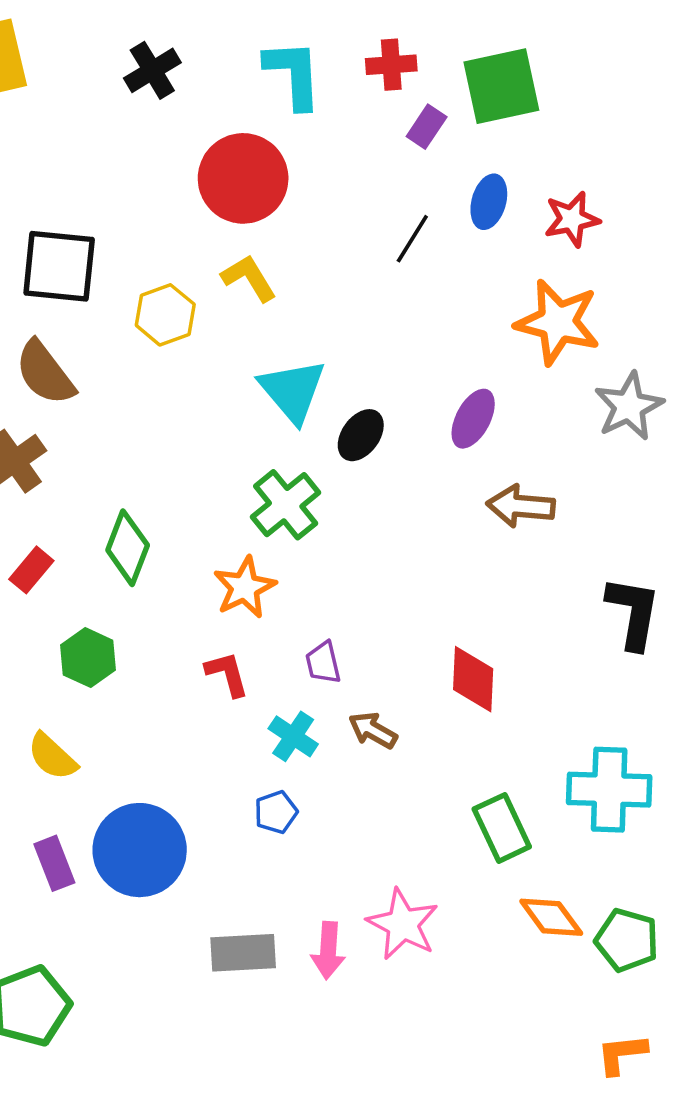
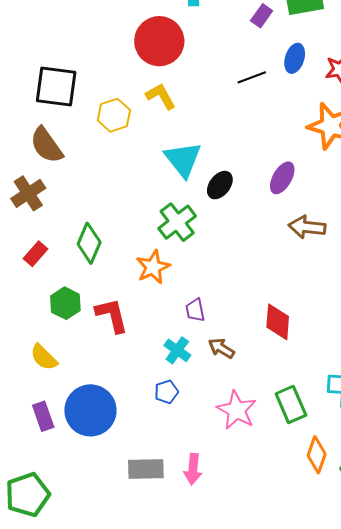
black line: (412, 239) -> (252, 77), turned 36
red L-shape: (227, 674) -> (112, 315), moved, size x1.4
orange diamond: (551, 917) -> (317, 455), turned 54
pink star: (403, 924) -> (237, 410), moved

